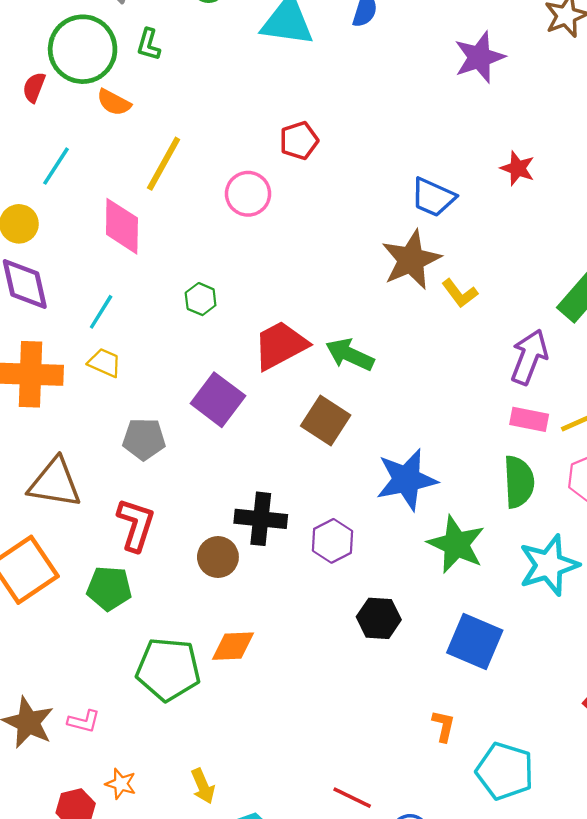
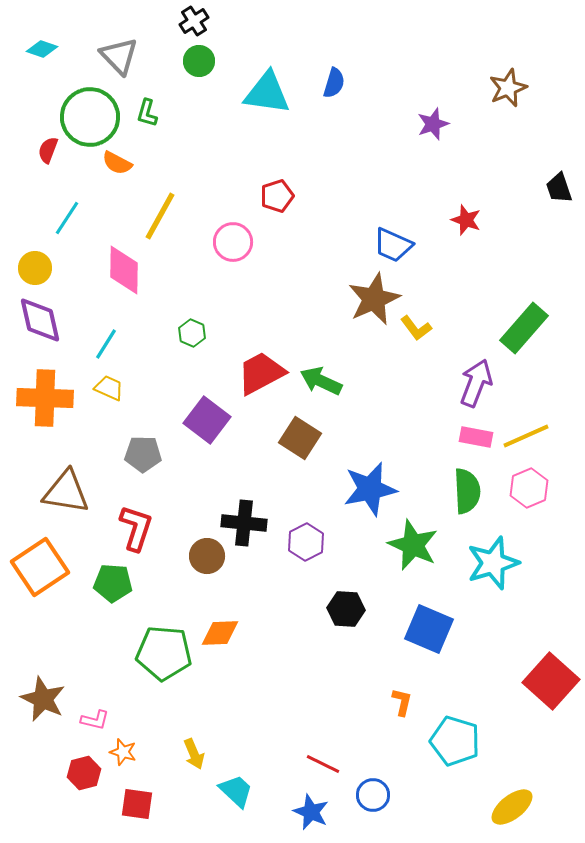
purple star: (479, 57) -> (433, 124), size x0.7
pink L-shape: (84, 721) -> (95, 720), moved

